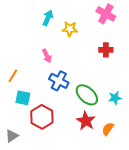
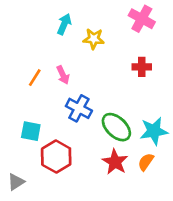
orange line: (13, 76) -> (35, 78), moved
cyan star: (115, 98) -> (154, 131), size x1.5
orange semicircle: (108, 129) -> (146, 162), moved

